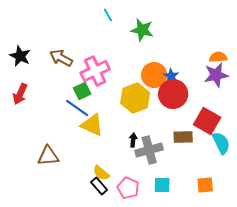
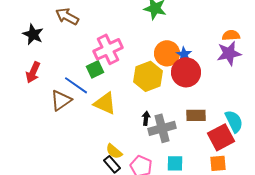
brown arrow: (61, 58) -> (67, 16), moved
blue line: (77, 108) -> (76, 85), moved
red square: (207, 121) -> (221, 137), moved, turned 32
brown triangle: (48, 156) -> (61, 100), moved, turned -30

